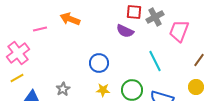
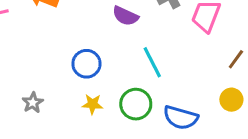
cyan line: (155, 61) -> (152, 62), moved

